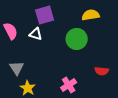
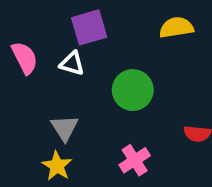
green circle: (77, 39) -> (133, 90), moved
gray triangle: (17, 68) -> (64, 128), moved

